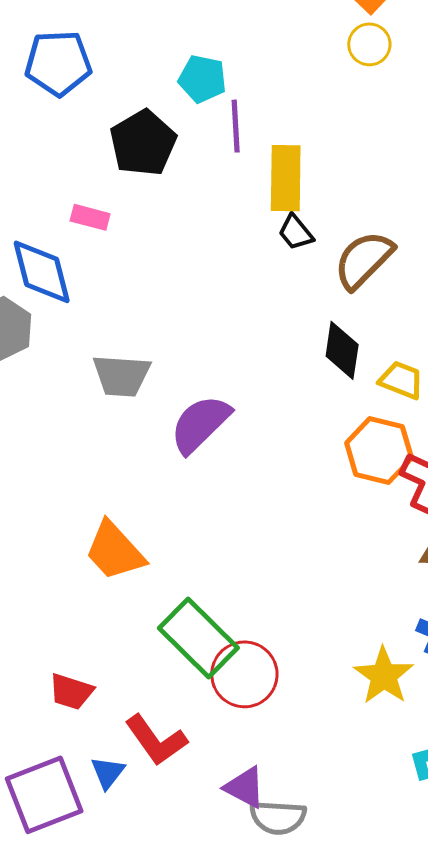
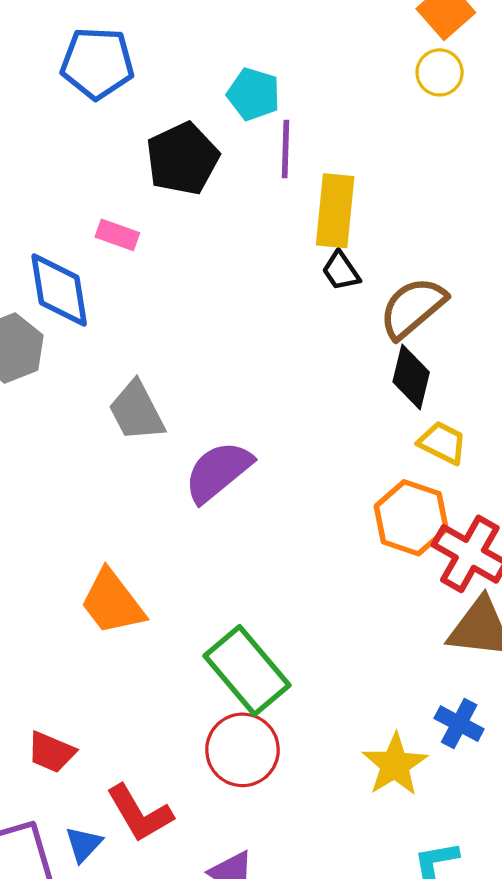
black diamond: (342, 350) -> (411, 377), moved
gray trapezoid: (121, 376) -> (137, 411), turned 54
green rectangle: (198, 638) -> (247, 671), moved

